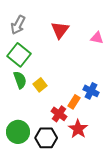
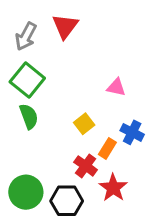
red triangle: (60, 30) -> (65, 26), moved
pink triangle: (97, 38) -> (116, 87), moved
yellow square: (40, 85) -> (84, 124), moved

